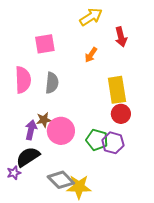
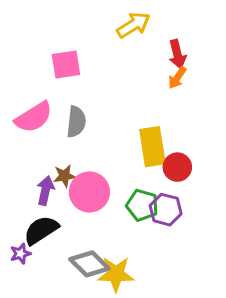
orange arrow: (91, 55) -> (177, 78), moved
pink semicircle: (23, 80) -> (34, 117), turned 60
yellow rectangle: (117, 90) -> (152, 147), moved

